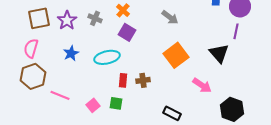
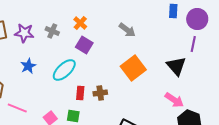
purple star: (67, 20) -> (24, 33), turned -30
cyan ellipse: (107, 57) -> (64, 70), turned -30
pink arrow: (202, 85) -> (174, 100), moved

